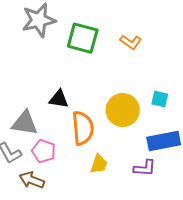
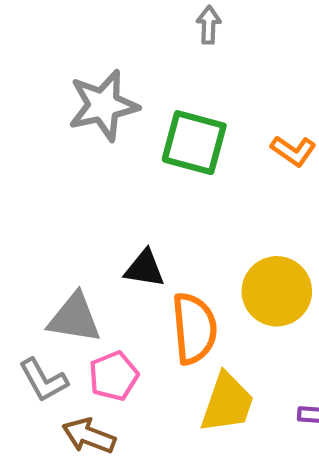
pink pentagon: (44, 151) -> (114, 376), turned 30
yellow trapezoid: (99, 164) -> (227, 403), size x1.5

